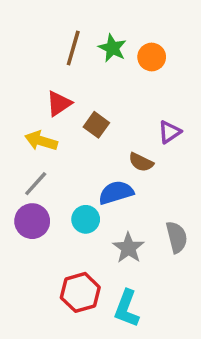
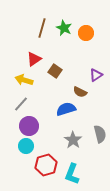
cyan circle: (86, 219) -> (26, 146), moved
purple circle: (32, 221) -> (29, 126), moved

